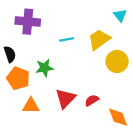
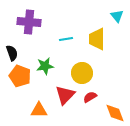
yellow trapezoid: (99, 39) -> (97, 39), turned -55
yellow circle: (117, 62) -> (82, 73), moved
orange triangle: (31, 106) -> (39, 110), moved

